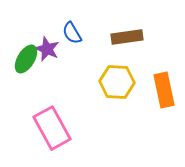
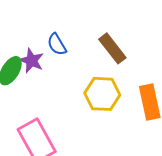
brown rectangle: (127, 37) -> (112, 48), turned 60

